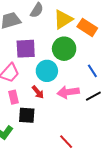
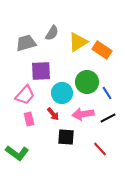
green circle: (64, 49) -> (87, 82), moved
black square: (27, 115) -> (66, 137), moved
red line: (66, 142) -> (100, 149), moved

